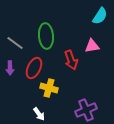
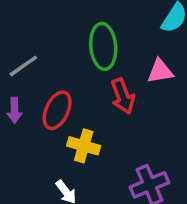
green ellipse: (46, 36) -> (103, 46), moved
gray line: (15, 43) -> (23, 66), turned -72

